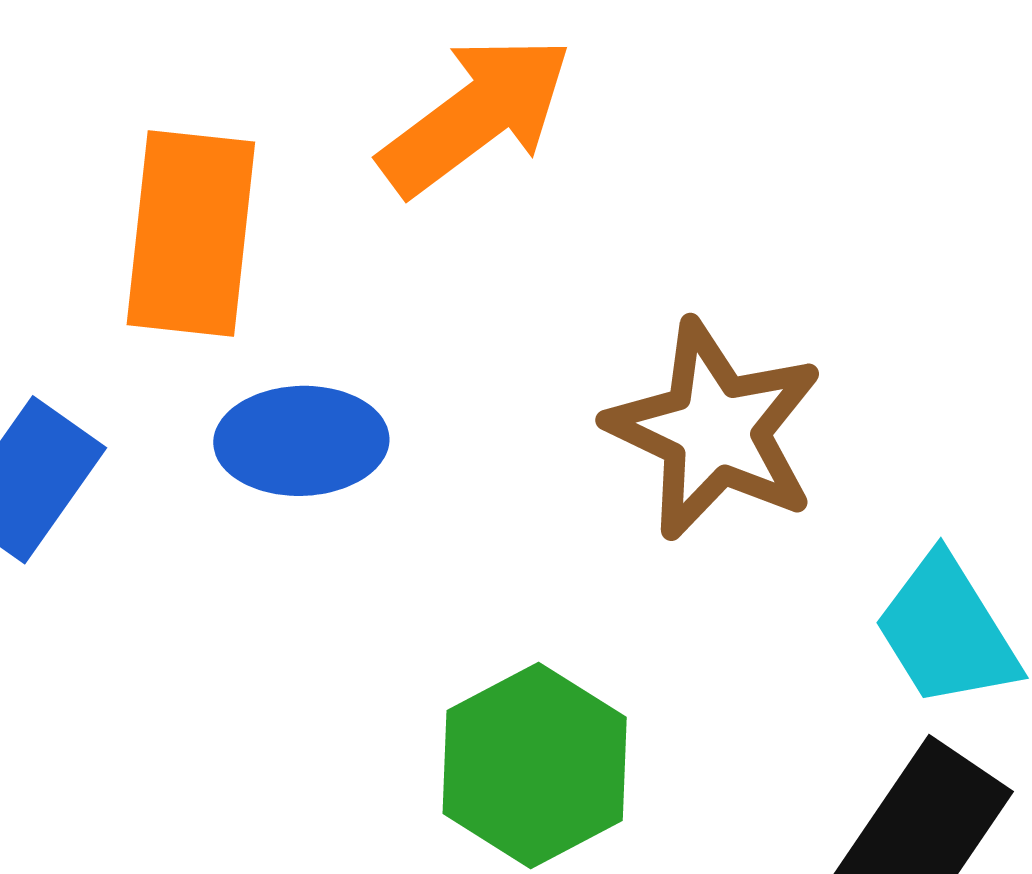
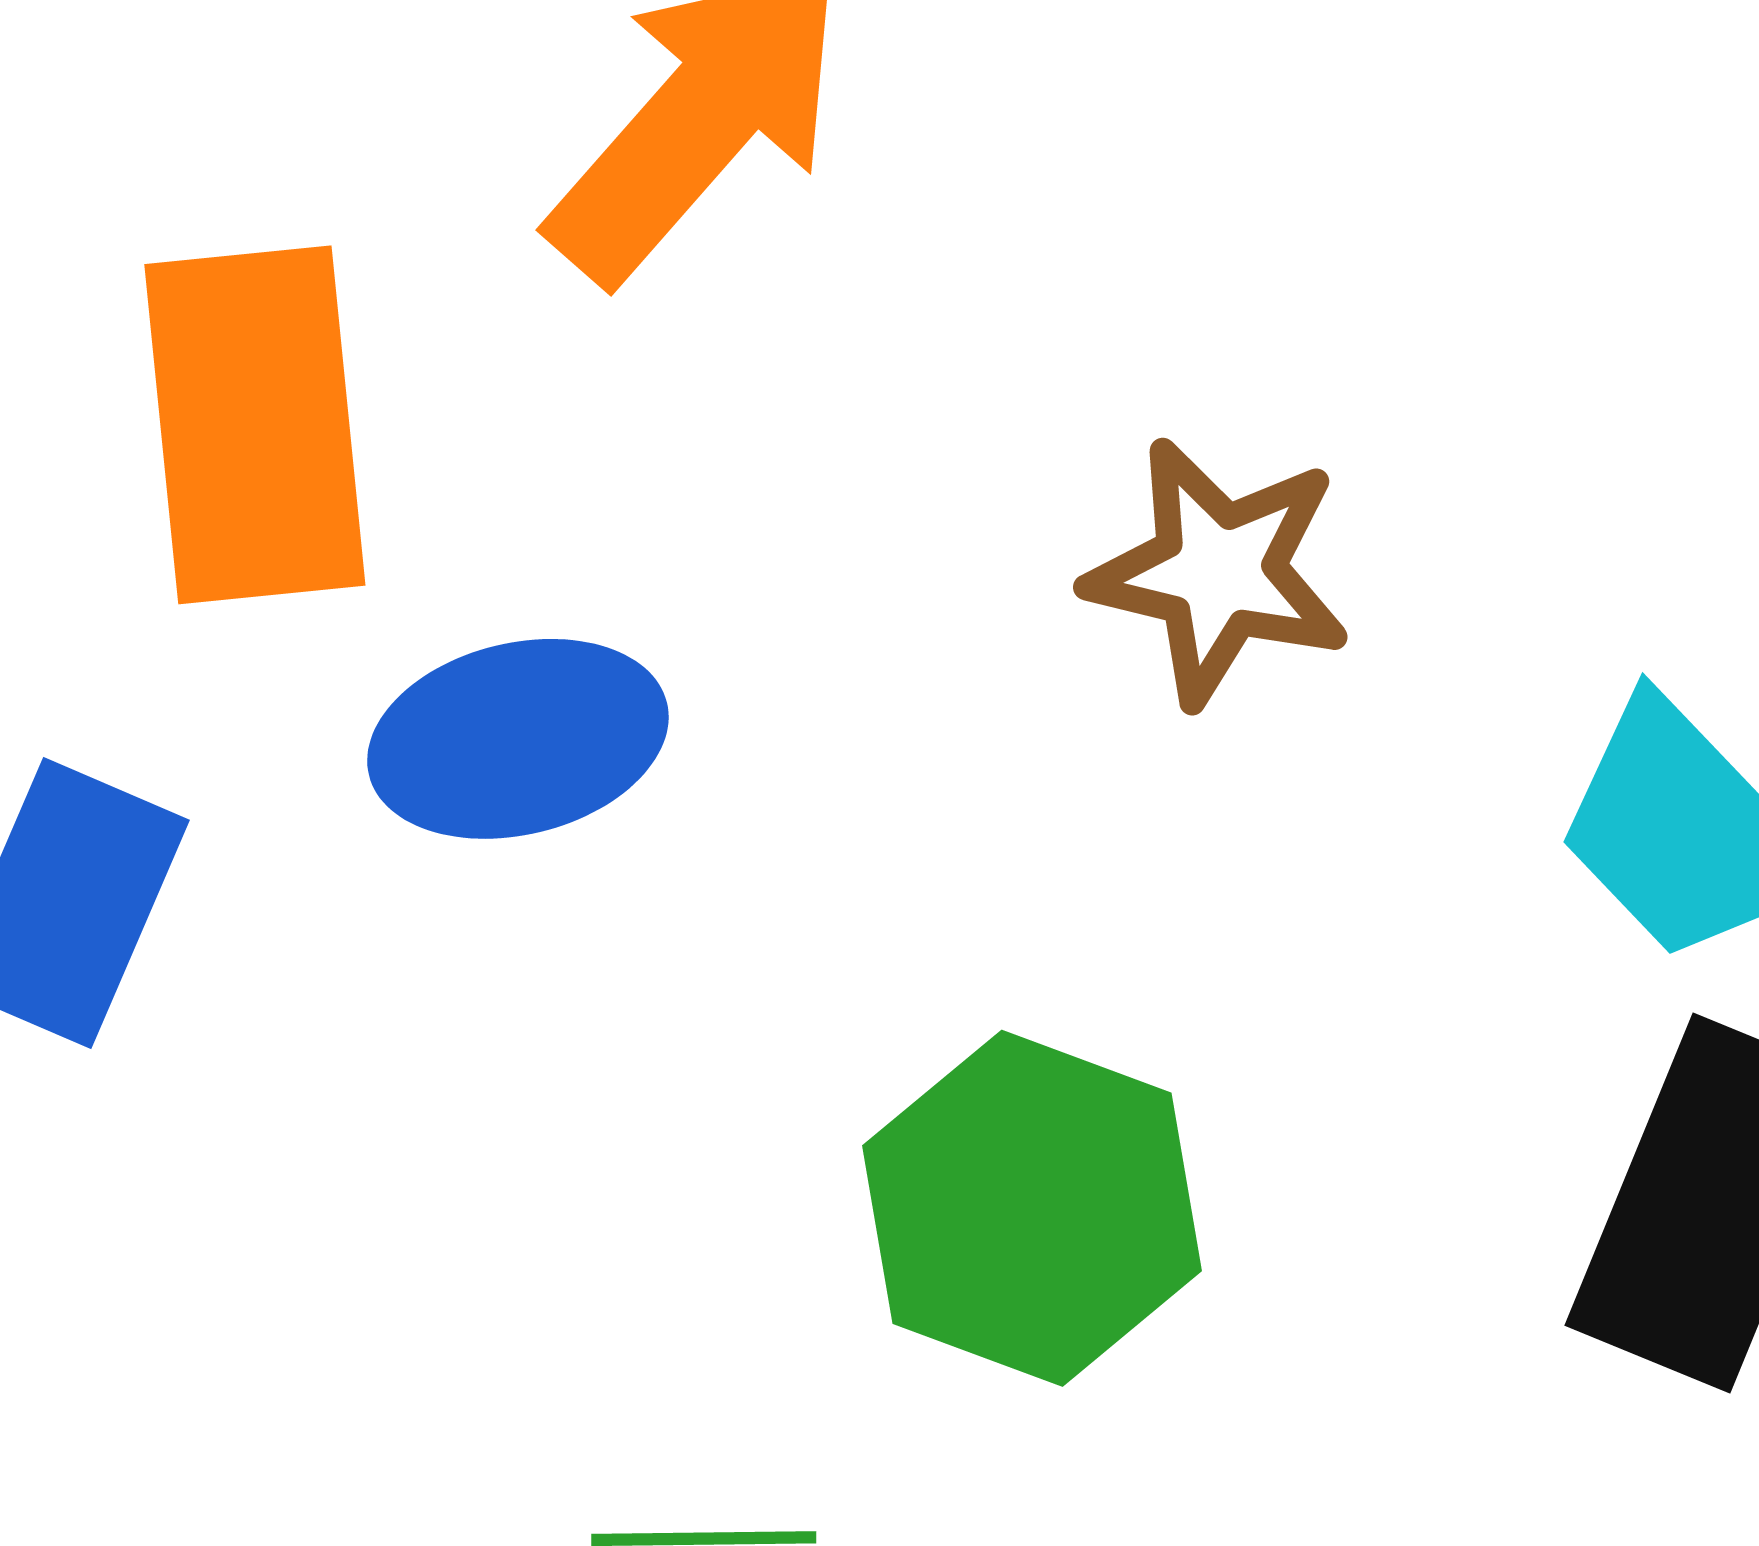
brown star: (715, 430) -> (1218, 572), size x0.7

